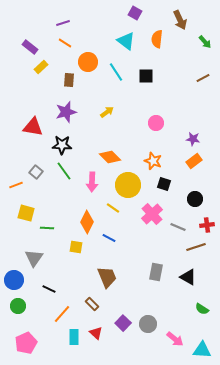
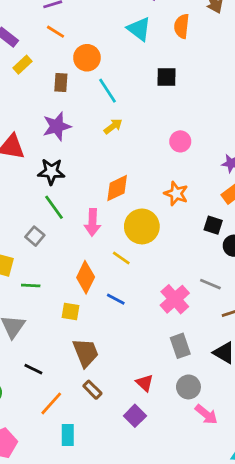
cyan line: (116, 72) -> (108, 91), moved
orange diamond: (110, 157) -> (117, 188), turned -70
gray square: (36, 172) -> (35, 236), moved
black square: (164, 184) -> (213, 225), moved
pink cross: (152, 214) -> (175, 299), moved
gray rectangle: (156, 272) -> (180, 346), turned -30
brown trapezoid: (107, 277) -> (86, 353), moved
gray circle: (148, 324) -> (188, 387), moved
red triangle: (96, 333) -> (145, 383), moved
pink arrow: (175, 339) -> (206, 414), moved

